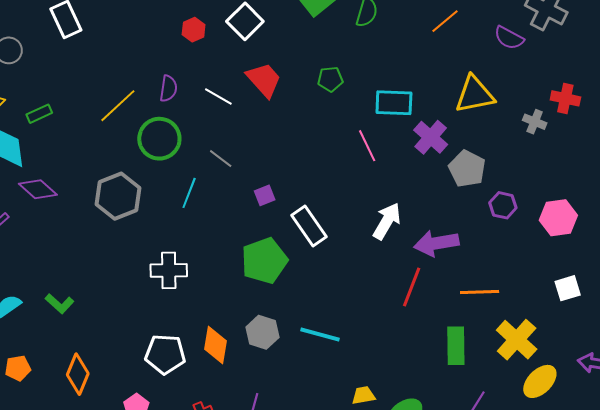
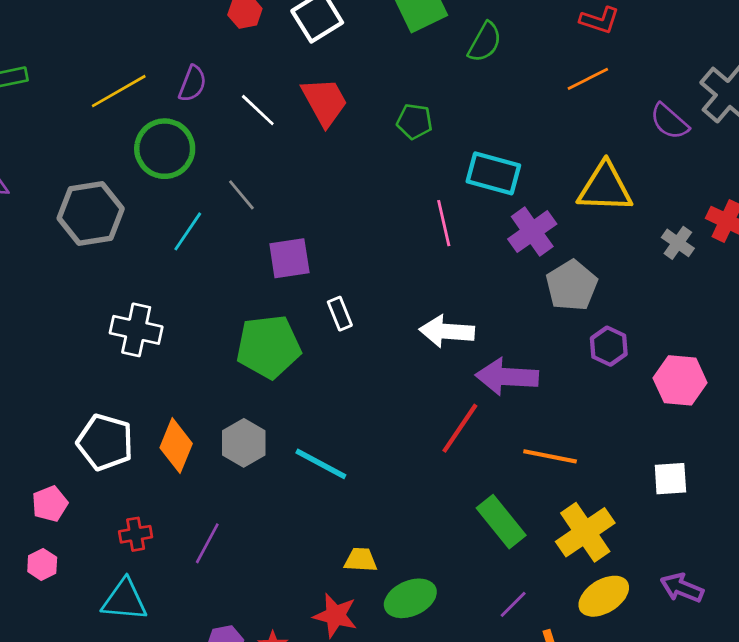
purple square: (265, 195) -> (289, 258), size x1.5
white arrow: (387, 221) -> (447, 331), turned -129
white rectangle: (309, 226) -> (340, 314), size x0.6
green rectangle: (456, 346) -> (501, 522), turned -51

